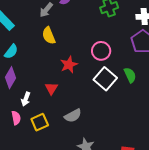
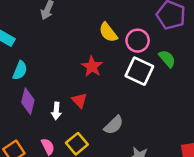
yellow semicircle: (49, 36) -> (108, 32), moved
pink circle: (101, 51) -> (138, 41), moved
white arrow: (26, 99) -> (56, 111), moved

